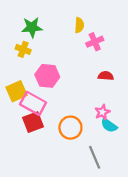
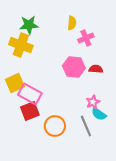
yellow cross: (23, 49) -> (21, 45), size x1.6
pink hexagon: (47, 76) -> (74, 67), moved
orange circle: (70, 128) -> (55, 126), moved
gray line: (95, 157) -> (86, 126), moved

